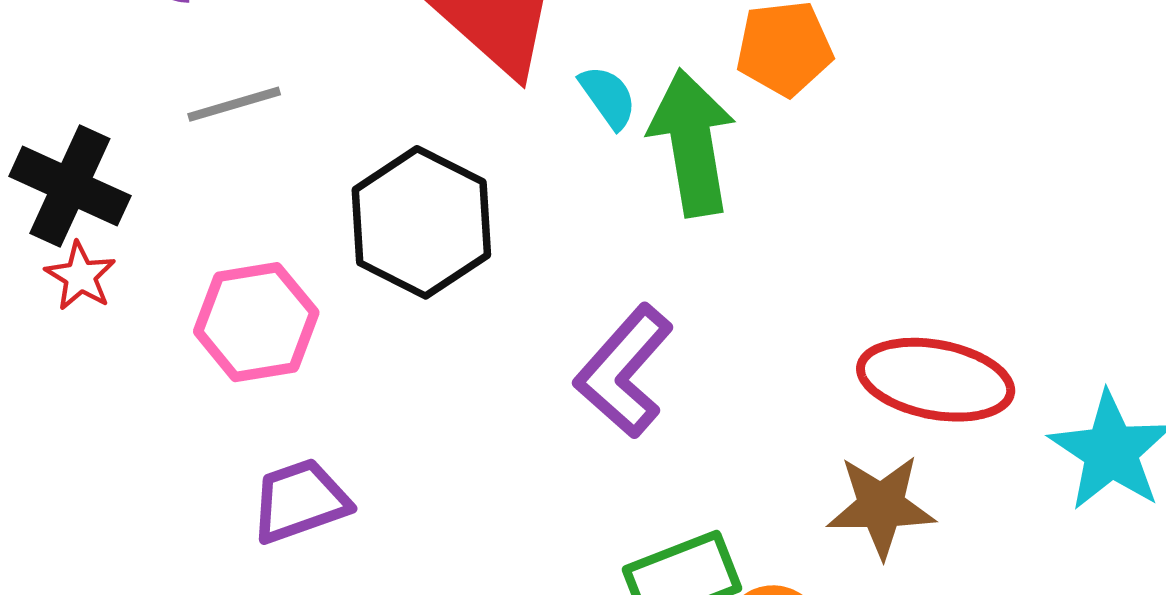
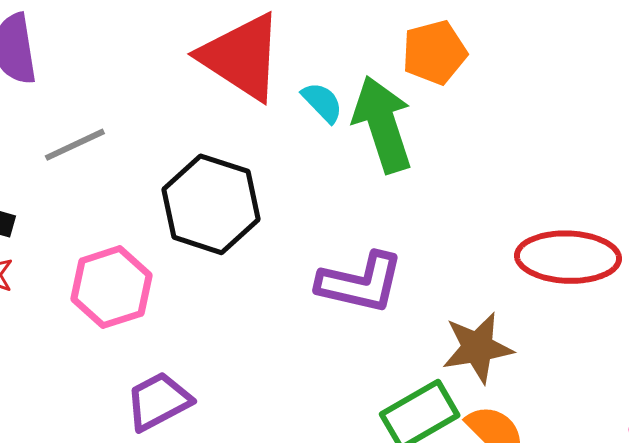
purple L-shape: (624, 371) -> (360, 283), turned -110
brown star: (881, 506) -> (478, 348), moved

